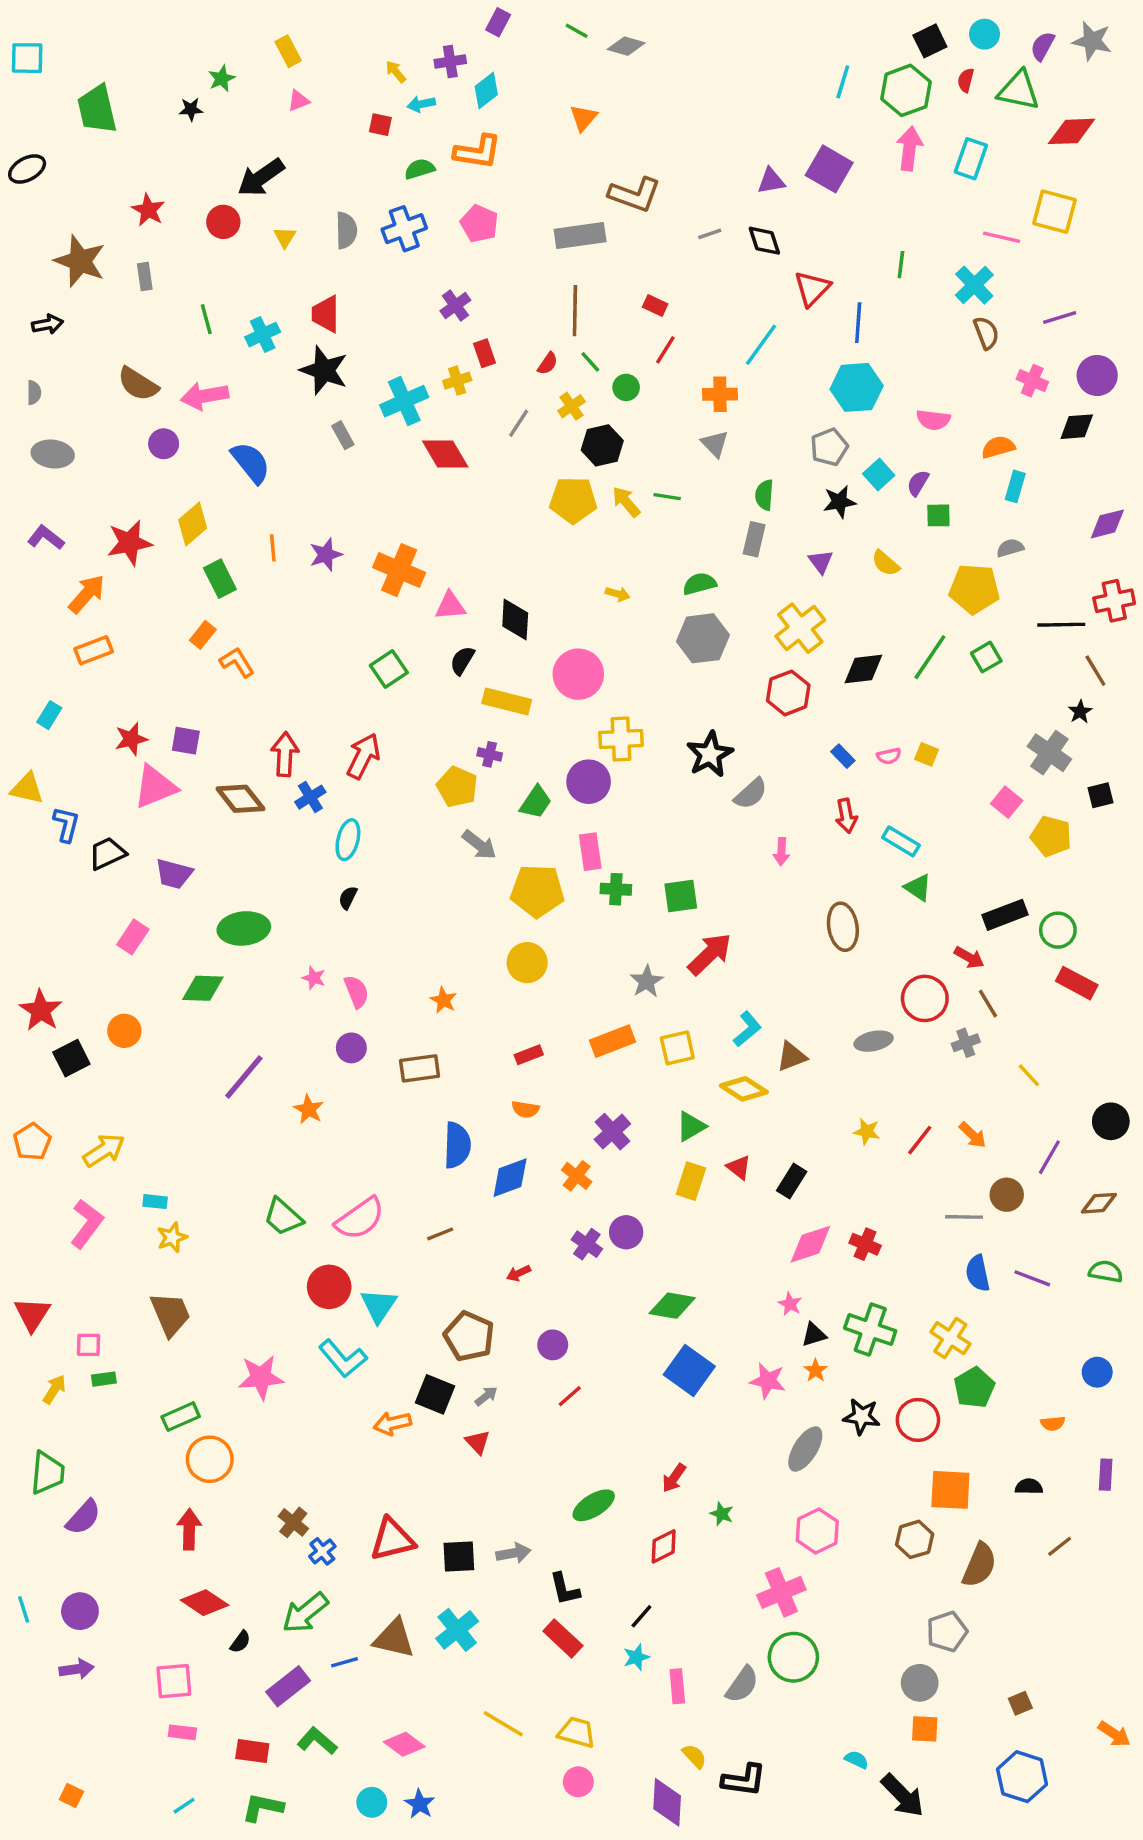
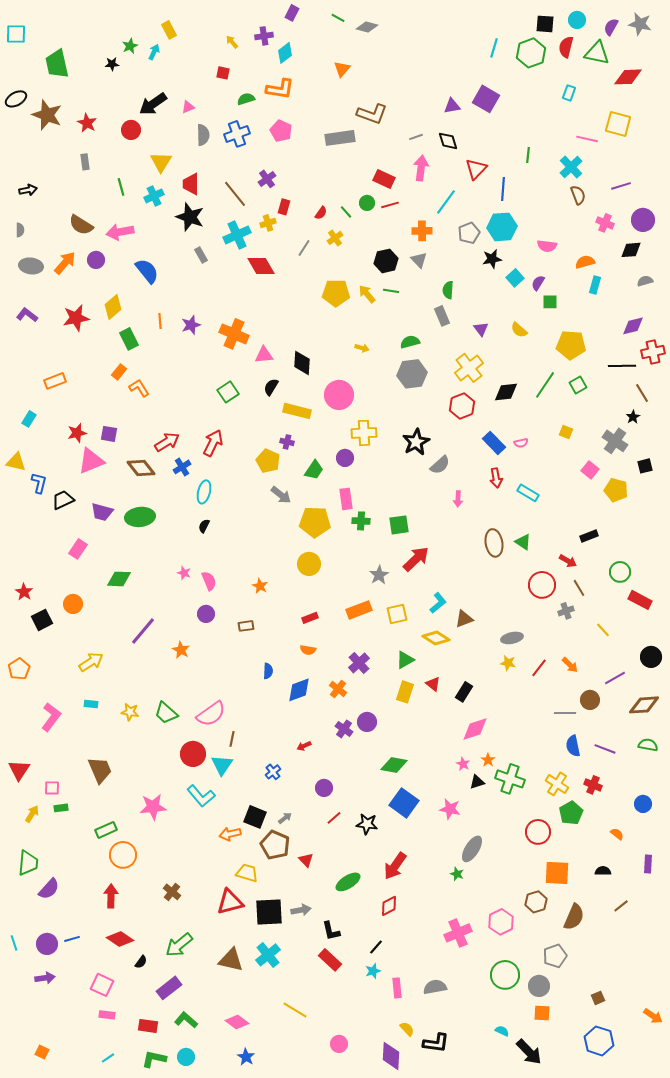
black square: (930, 41) -> (545, 24), turned 30
red semicircle: (966, 80) -> (566, 47), size x1.5
pink triangle: (298, 101) -> (188, 107), moved
cyan arrow: (421, 104) -> (154, 52), moved, turned 126
pink arrow: (909, 148) -> (421, 168), moved
cyan rectangle: (971, 159) -> (569, 93), size x0.7
yellow triangle: (285, 237) -> (161, 162), moved, size x1.6
brown star: (80, 261) -> (47, 115), moved
red rectangle: (655, 306) -> (384, 179), size x1.5
brown line: (575, 311) -> (235, 194), moved, turned -40
red line: (665, 350) -> (390, 205), turned 42
red rectangle: (484, 353) -> (284, 207), turned 35
green circle: (626, 387) -> (367, 203), moved
black hexagon: (602, 445) -> (386, 261), moved
gray pentagon: (829, 447) -> (469, 233), moved
black star: (839, 502) -> (492, 259), moved
purple diamond: (1107, 524) -> (633, 326), moved
gray rectangle: (754, 539) -> (442, 316), turned -36
gray semicircle: (1010, 548) -> (645, 281), moved
orange arrow: (87, 594) -> (65, 263), moved
red arrow: (285, 754) -> (167, 442), turned 55
yellow square: (926, 754) -> (566, 432), moved
blue rectangle: (843, 756) -> (494, 443), size x1.6
purple circle: (589, 782) -> (345, 458), size x0.7
green triangle: (918, 887) -> (523, 542), moved
black rectangle: (1005, 915) -> (589, 536), size x0.7
green ellipse: (244, 928) -> (140, 517), moved
green circle: (1058, 930) -> (620, 572), moved
red rectangle: (1077, 983) -> (640, 600), moved
red star: (41, 1010) -> (24, 592), size x0.7
gray ellipse: (874, 1041) -> (512, 638), moved
brown rectangle: (420, 1068) -> (246, 626), size x0.7
blue semicircle: (457, 1145) -> (268, 671), size x0.6
yellow arrow: (104, 1150) -> (91, 662), moved
purple line: (1049, 1157) -> (615, 678), turned 30
brown diamond: (1099, 1203) -> (644, 705), size x1.4
brown line: (440, 1234) -> (232, 739), moved, turned -56
yellow star: (172, 1237) -> (130, 712), moved, turned 30
red cross: (865, 1244) -> (593, 785), moved
brown pentagon: (469, 1336) -> (275, 845), moved
orange star: (816, 1370) -> (488, 760), moved
black star: (862, 1417) -> (367, 824), moved
orange semicircle: (1053, 1423) -> (617, 834), turned -136
red triangle: (478, 1442) -> (306, 860), moved
red arrow: (674, 1478) -> (395, 866), size x1.6
green star: (722, 1514) -> (457, 874), moved
pink hexagon: (817, 1531) -> (501, 922), moved
blue cross: (322, 1551) -> (273, 772), moved
black square: (459, 1557) -> (269, 912), size x1.4
green circle: (793, 1657) -> (505, 975), moved
blue line: (345, 1662) -> (72, 939), moved
pink square: (174, 1681) -> (102, 985), turned 30
gray semicircle: (742, 1685) -> (435, 987), turned -135
yellow trapezoid: (577, 1732) -> (247, 873), moved
cyan circle: (372, 1802) -> (186, 1057), moved

